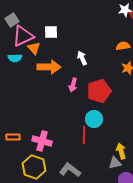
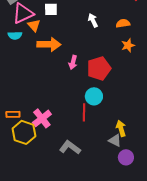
white arrow: (82, 58) -> (93, 20), moved
pink cross: (42, 141) -> (42, 118), turned 36
gray triangle: (115, 163) -> (115, 140), turned 40
yellow hexagon: (34, 167) -> (24, 132), moved

